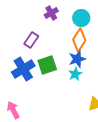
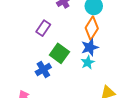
green square: (47, 65) -> (59, 53), turned -36
blue cross: (23, 69) -> (43, 70), moved, size x0.7

